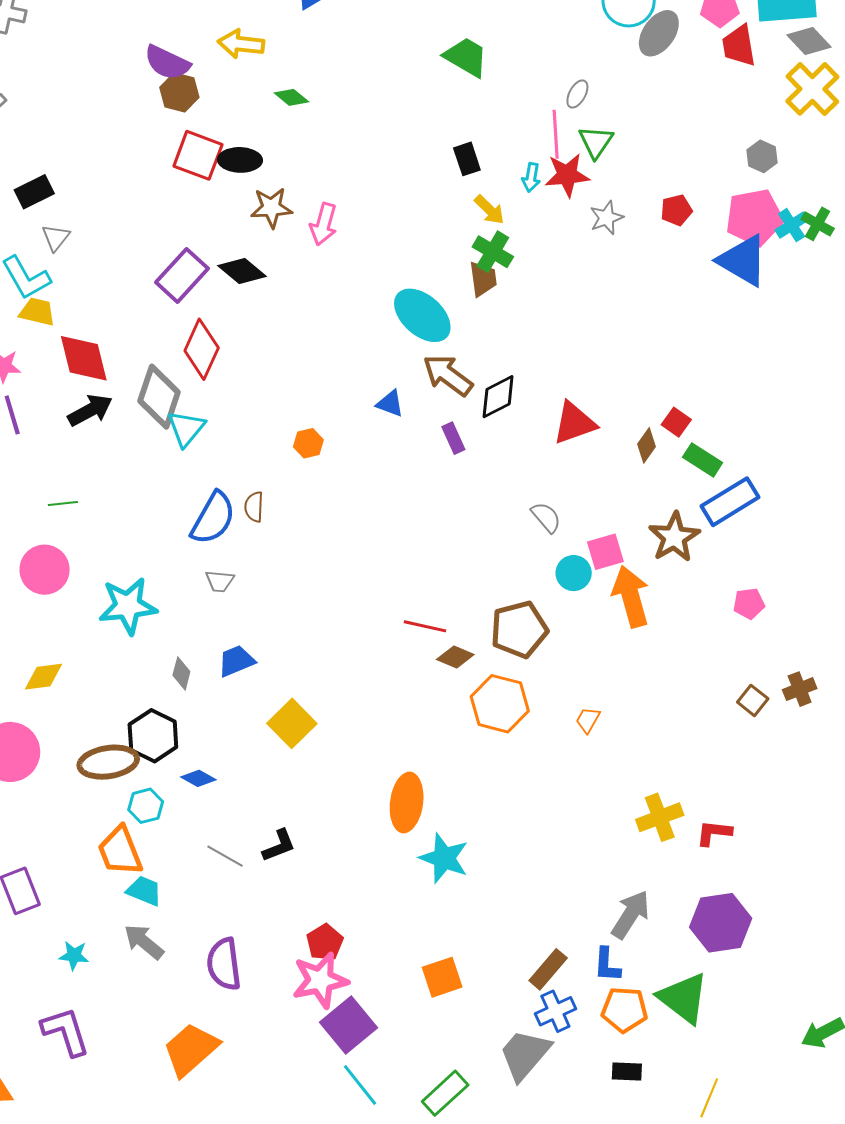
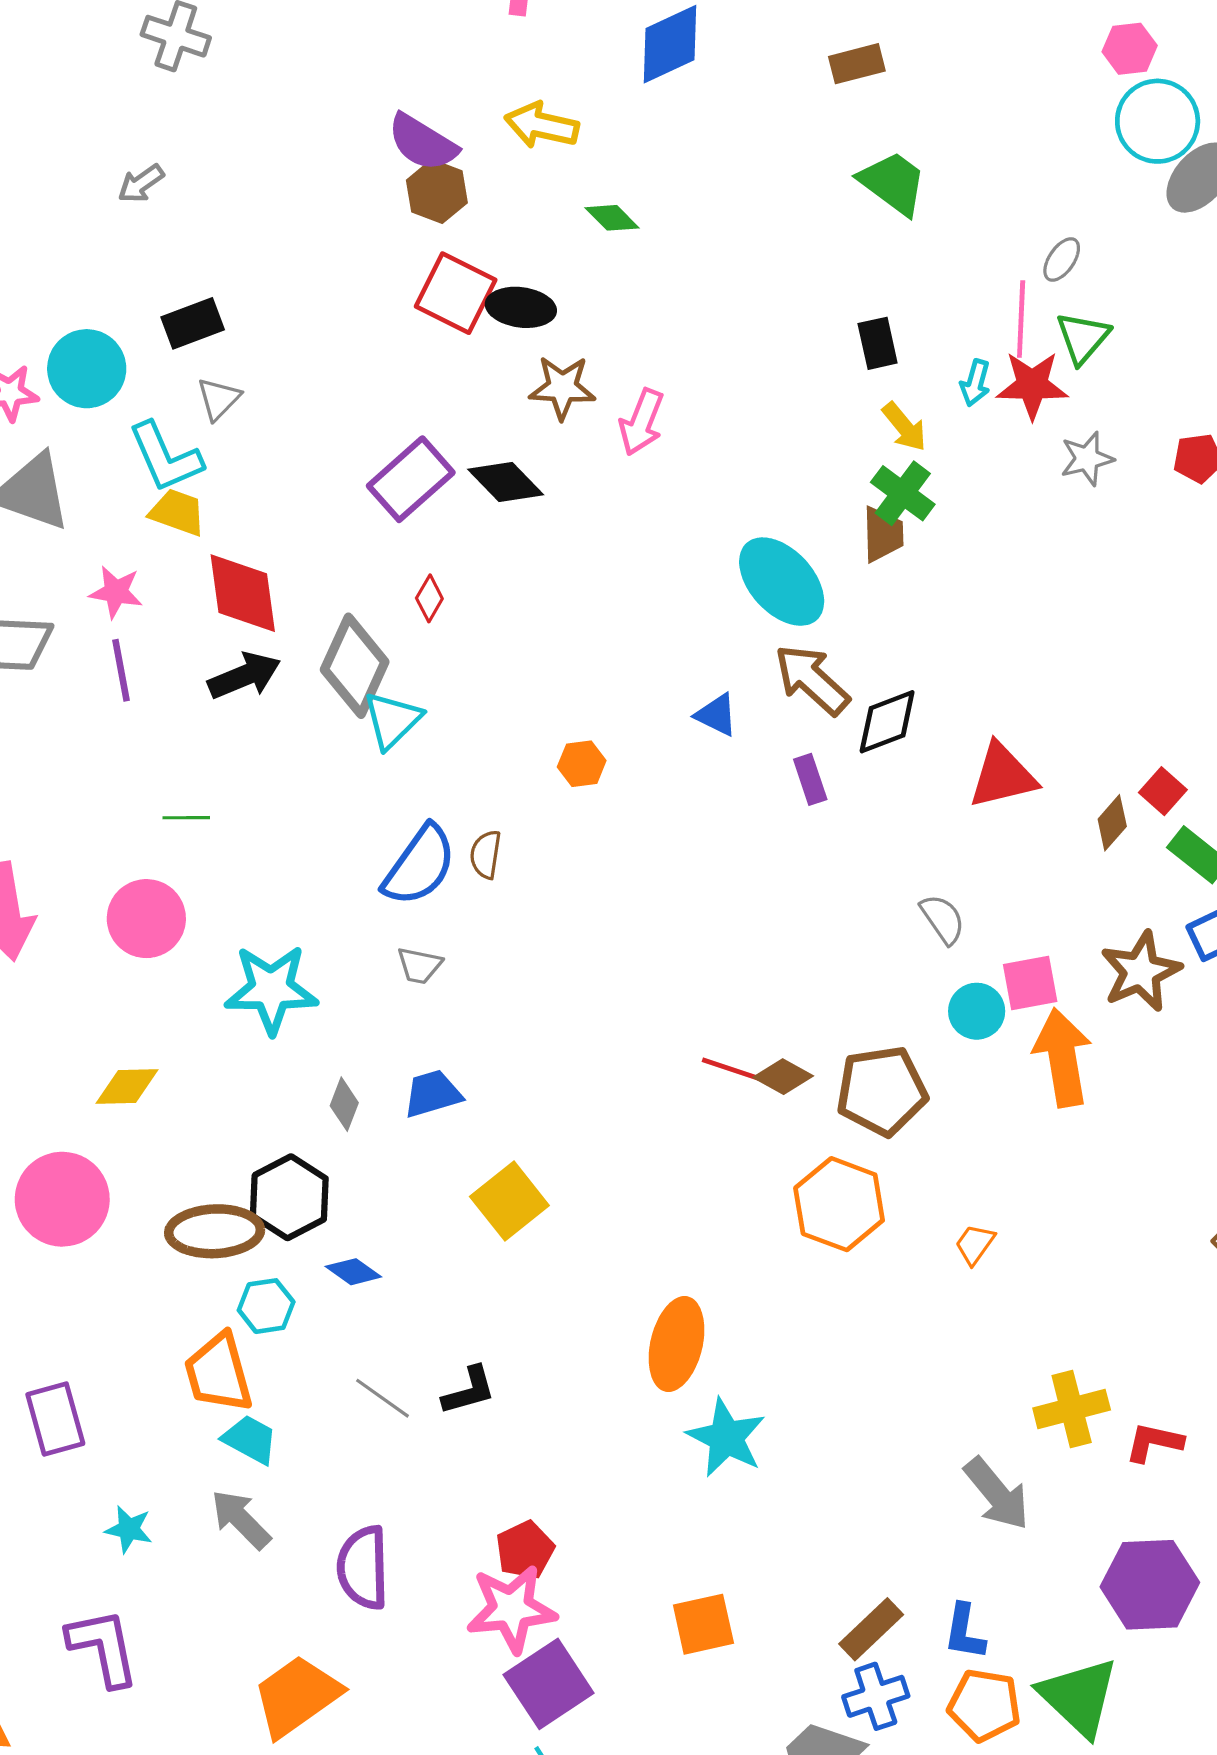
red diamond: (202, 349) -> (429, 598), size x0.5
brown diamond: (455, 657) -> (783, 1077), moved
gray arrow: (631, 915) -> (997, 1494), moved, turned 102

